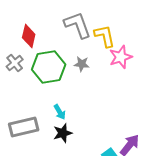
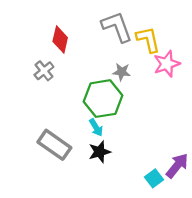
green hexagon: (49, 67) -> (103, 99), moved
gray rectangle: (24, 127) -> (54, 145), turned 48

